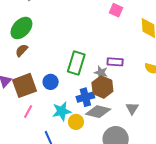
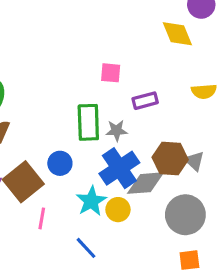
pink square: (116, 10) -> (111, 73), moved
gray star: (101, 73) -> (117, 131), moved
brown hexagon: (102, 87) -> (170, 159), moved
blue cross: (85, 97) -> (119, 168), size x1.4

